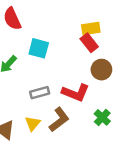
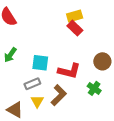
cyan square: (39, 48) -> (40, 63), moved
brown circle: (101, 70) -> (102, 61), moved
gray rectangle: (40, 93) -> (32, 84), moved

